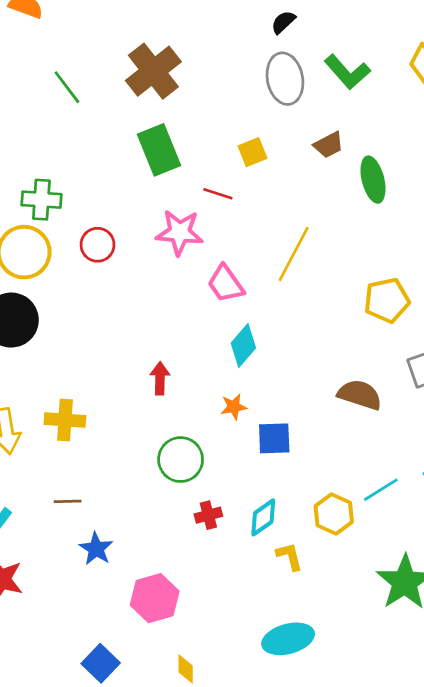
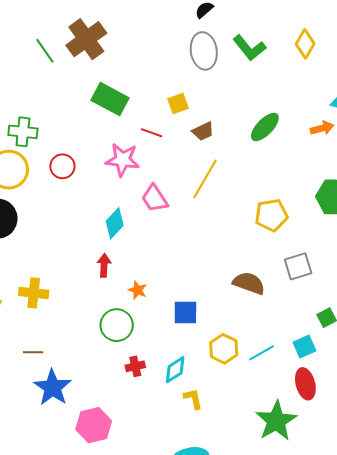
brown cross: (153, 71) -> (86, 39), moved
brown trapezoid: (329, 145) -> (203, 131), moved
green rectangle: (159, 150) -> (110, 99), turned -42
green ellipse: (373, 180) -> (265, 127), turned 56
cyan diamond: (243, 345) -> (115, 223), moved
orange star: (234, 407) -> (138, 290), moved, turned 30
yellow hexagon: (334, 514) -> (224, 349), moved
blue star: (96, 549) -> (53, 388), size x1.5

